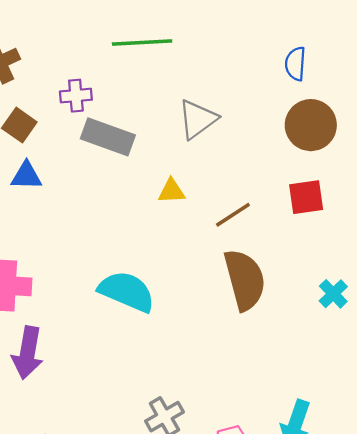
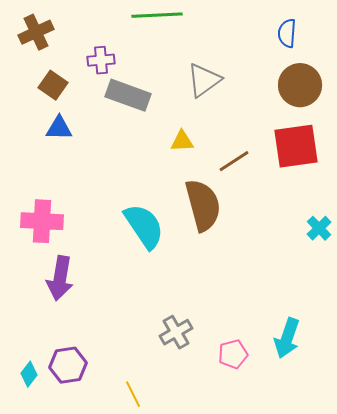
red square: (306, 197) -> (296, 146), size x1.5
brown semicircle: (245, 280) -> (203, 205), moved
cyan semicircle: (127, 291) -> (144, 226), turned 33

